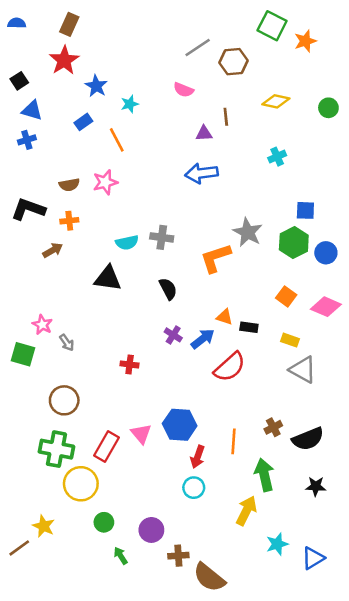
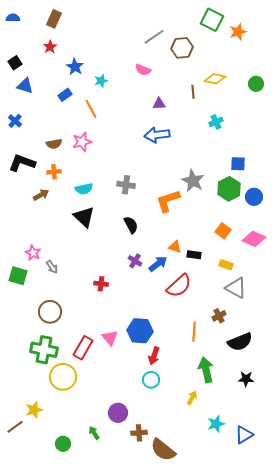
red star: (64, 60) -> (50, 47), size x0.6
brown line: (226, 117) -> (193, 92), moved
blue cross: (27, 140) -> (15, 121), moved, turned -32
cyan semicircle: (127, 243) -> (84, 189), moved
black triangle: (108, 278) -> (84, 217), turned 35
brown cross: (273, 427) -> (219, 316), moved
orange line: (234, 441) -> (194, 332), moved
yellow arrow: (246, 511) -> (192, 398), size x0.6
green circle: (104, 522) -> (63, 444), moved
yellow star: (44, 526) -> (34, 410), turned 30

